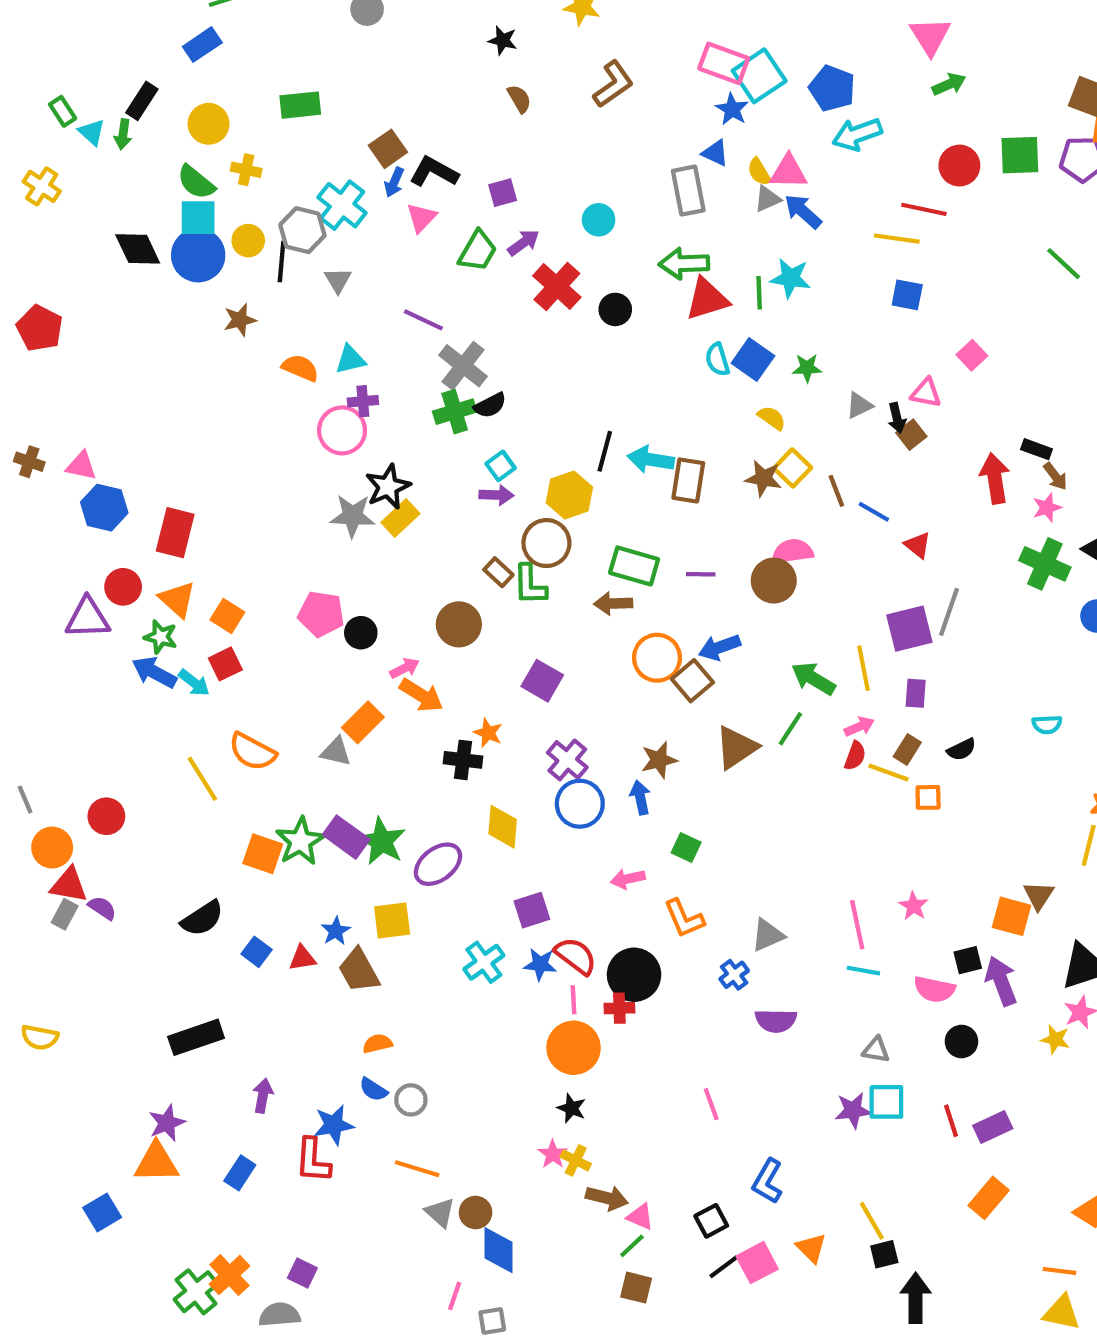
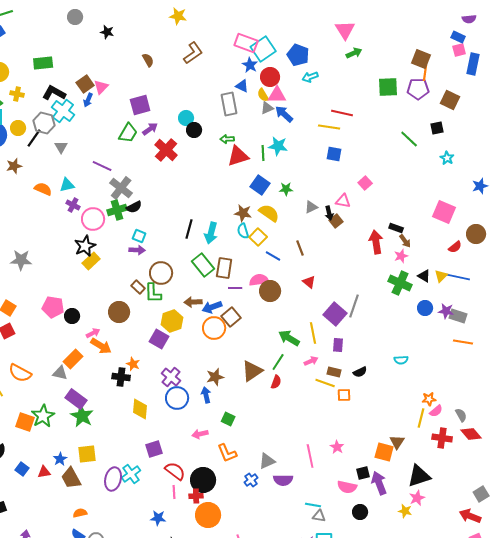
black star: (503, 40) -> (107, 32), moved
cyan arrow: (857, 134) -> (310, 77), size x0.7
red circle: (959, 166) -> (270, 77), moved
black L-shape: (434, 172) -> (54, 93), moved
purple square: (503, 193) -> (140, 105), size x1.5
pink triangle: (421, 218) -> (101, 87), moved
black line: (282, 261) -> (34, 138), turned 30
green arrow: (684, 264) -> (227, 139), size x0.6
black circle: (615, 309) -> (194, 130), moved
cyan semicircle: (717, 359) -> (243, 231), moved
purple cross: (363, 401) -> (73, 205), turned 32
yellow semicircle: (772, 418) -> (269, 213), size x1.5
pink circle: (342, 430) -> (93, 219), moved
cyan arrow: (651, 460) -> (211, 233), turned -85
cyan square: (501, 466) -> (139, 236), turned -32
yellow square: (793, 468) -> (258, 237), moved
brown star: (763, 478) -> (243, 213), moved
brown rectangle: (688, 480) -> (224, 268), moved
yellow hexagon: (569, 495) -> (172, 321), moved
blue line: (874, 512) -> (273, 256), moved
gray star: (352, 516) -> (21, 260), moved
red triangle: (918, 545) -> (309, 282), moved
pink semicircle: (793, 551) -> (259, 280), moved
green rectangle: (634, 566) -> (203, 265), moved, turned 35
purple square: (909, 629) -> (335, 314), turned -35
blue arrow: (720, 647) -> (212, 307), moved
brown square: (692, 681) -> (231, 317), moved
brown rectangle: (907, 750) -> (334, 372), turned 72
red semicircle: (855, 756) -> (276, 382), moved
purple rectangle: (346, 837) -> (76, 399), moved
purple ellipse: (438, 864) -> (113, 479), moved, turned -40
blue star: (540, 964) -> (158, 518), moved
cyan line: (863, 971) -> (313, 505), moved
purple semicircle: (776, 1021) -> (283, 480), moved
orange circle: (574, 1048) -> (208, 515), moved

